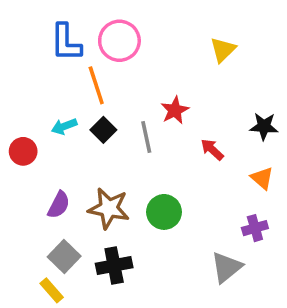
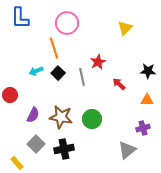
blue L-shape: (66, 43) -> (20, 18), moved
red circle: (23, 151) -> (10, 95), moved
orange triangle: (262, 178) -> (147, 100), turned -40
yellow rectangle: (52, 290) -> (17, 163), moved

